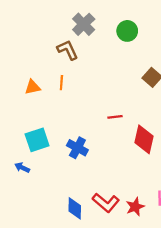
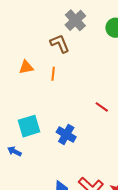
orange triangle: (33, 87) -> (26, 67), moved
red line: (115, 117) -> (102, 107), turned 40

